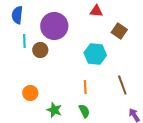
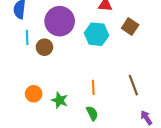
cyan hexagon: (95, 54) -> (96, 34), moved
green star: (54, 110) -> (60, 100), moved

